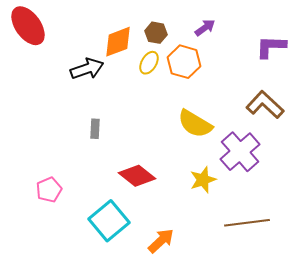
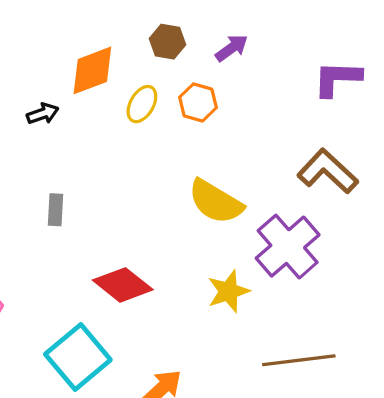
brown hexagon: (156, 33) -> (168, 42), moved
orange hexagon: (184, 62) -> (198, 102), size x0.7
black arrow: (87, 69) -> (43, 114), size x0.6

